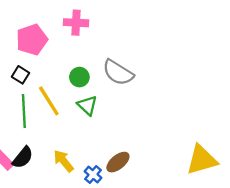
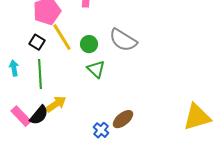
yellow line: (49, 101) -> (62, 37), moved
yellow arrow: (64, 161) -> (56, 104), moved, turned 95

